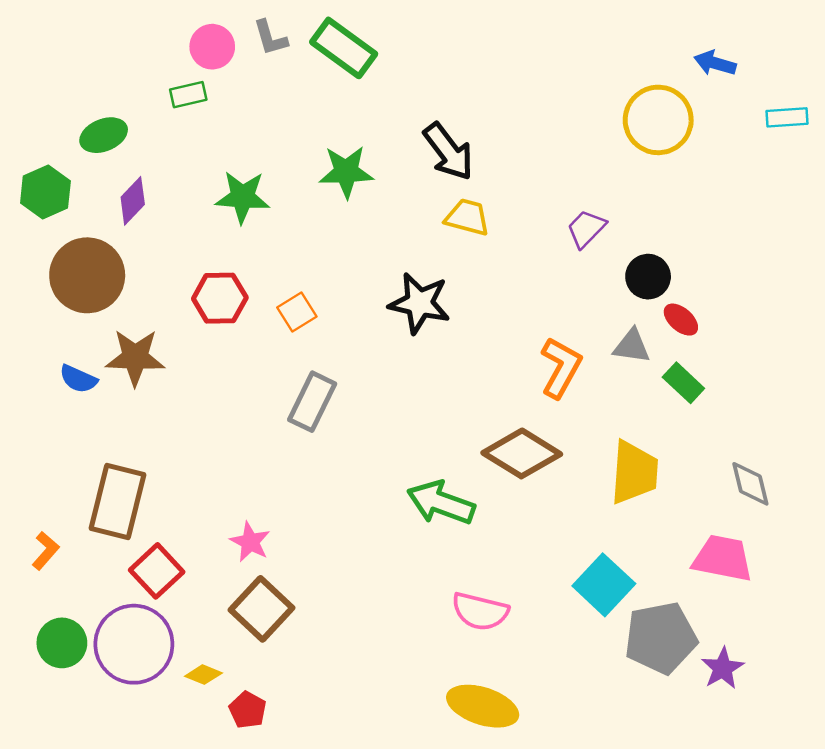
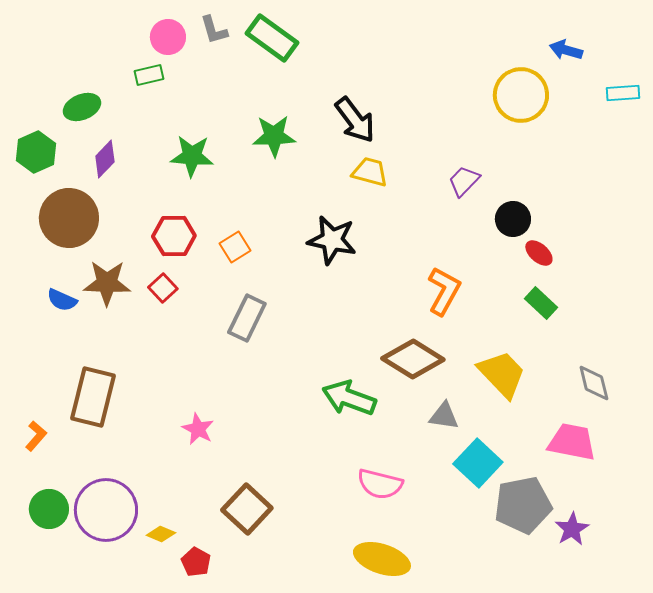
gray triangle: (632, 346) -> (444, 416), moved
yellow trapezoid: (634, 472) -> (502, 374), turned -48
red square: (157, 571) -> (163, 288), moved, size x0.7
brown square: (261, 609) -> (247, 509), moved

